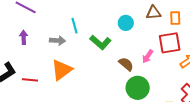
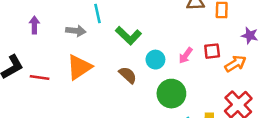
cyan circle: (126, 23) -> (155, 60), moved
red square: (170, 43) -> (212, 51), moved, size x0.6
brown semicircle: (126, 64) -> (128, 75), moved

